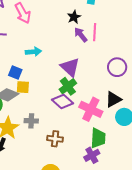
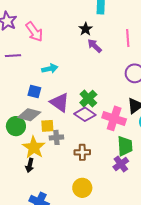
pink line: (95, 32) -> (128, 38), moved
purple triangle: (70, 67) -> (60, 102), moved
yellow square: (23, 87) -> (47, 126), moved

